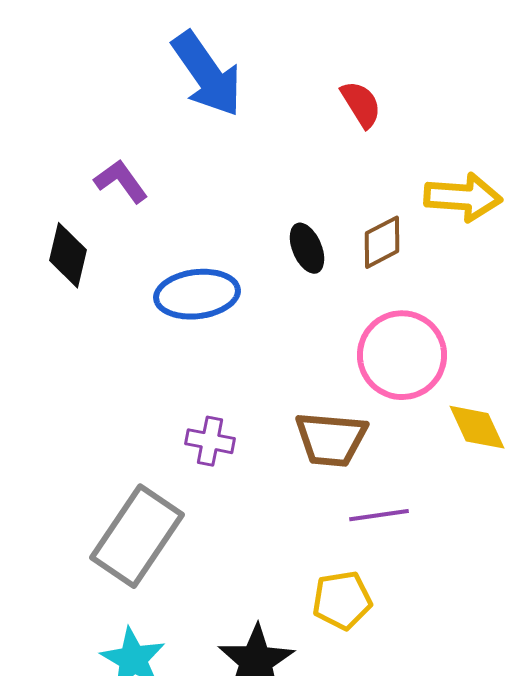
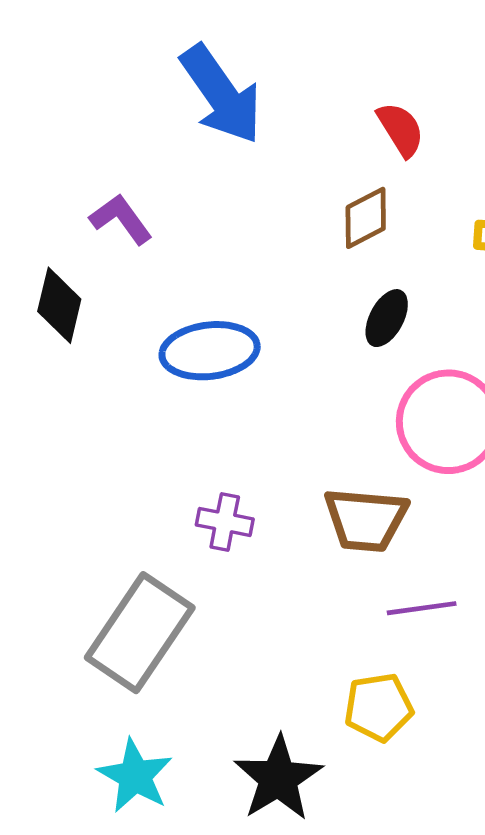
brown diamond: (382, 242) -> (366, 218), moved
black ellipse: (307, 248) -> (387, 318), moved, turned 51

